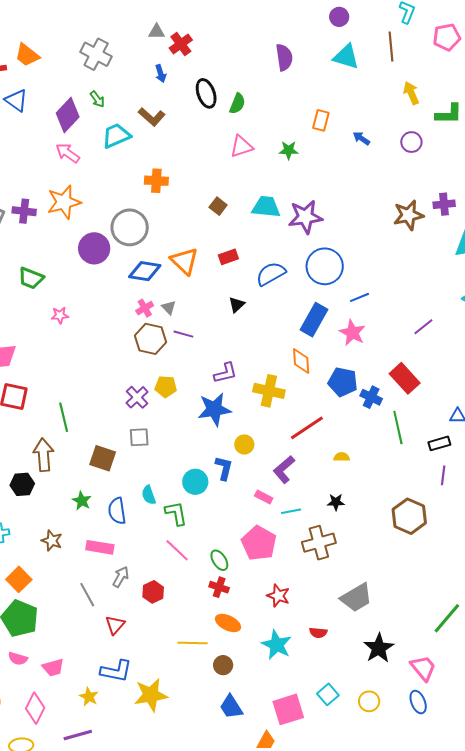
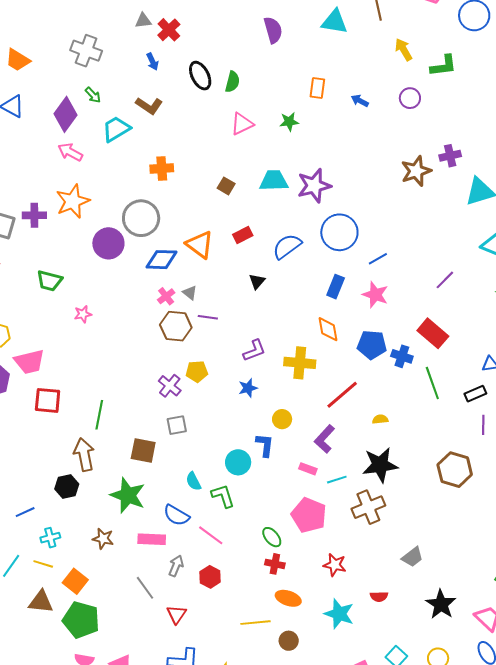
blue rectangle: (314, 320) -> (336, 287), size x0.7
blue star: (214, 409) -> (248, 388), size x0.6
green line: (64, 417) -> (99, 415), turned 32
green star: (82, 501) -> (128, 495), size x1.8
black star: (336, 502) -> (380, 465), size x2.0
blue semicircle: (117, 511) -> (176, 515), moved, turned -44
pink line: (177, 550) -> (211, 535), moved
gray trapezoid: (356, 598) -> (412, 557), size x0.7

